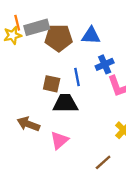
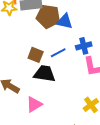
blue triangle: (91, 36) -> (65, 21), moved
blue line: (77, 77) -> (58, 53), turned 63

